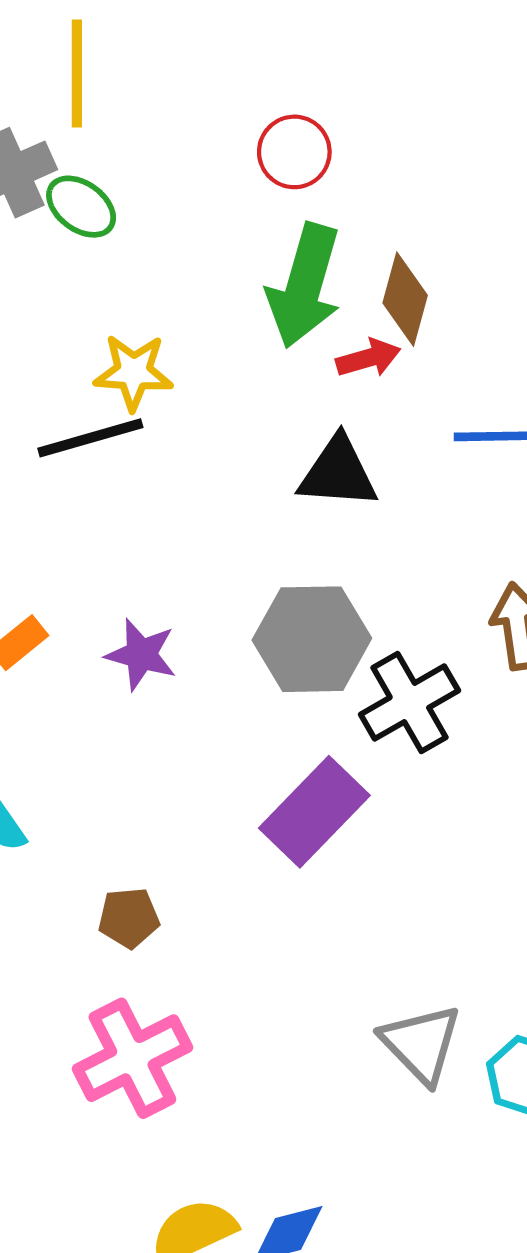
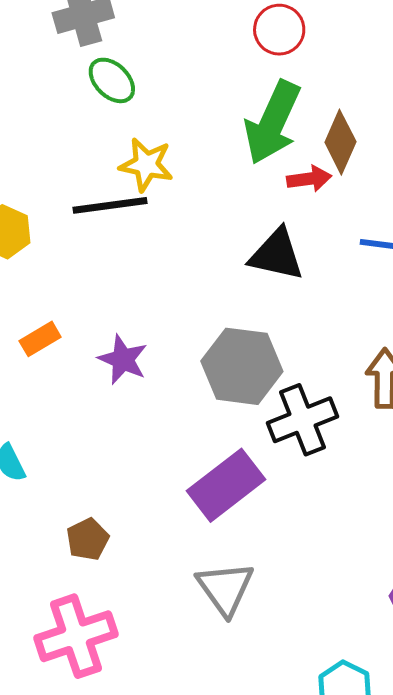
green ellipse: (81, 207) -> (112, 80), moved
brown pentagon: (129, 918) -> (88, 539), turned -30
gray triangle: (421, 1044) -> (225, 588), moved

